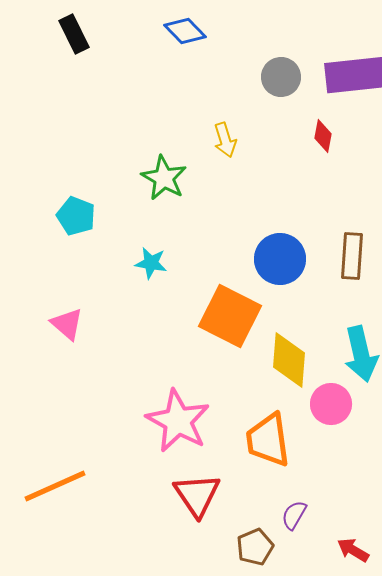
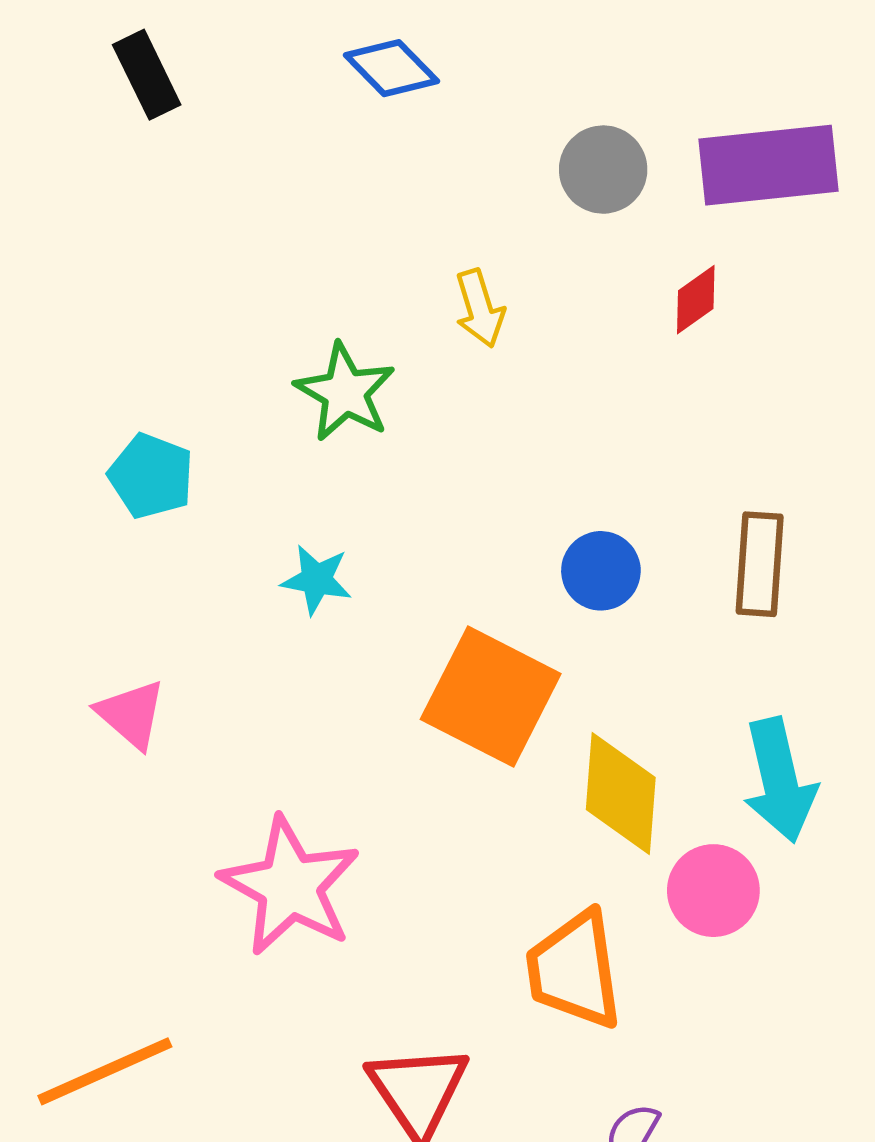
red diamond: (323, 136) -> (696, 300), turned 44
blue circle: (280, 259) -> (601, 571), size x0.7
pink star: (178, 421) -> (290, 886), moved

